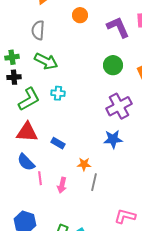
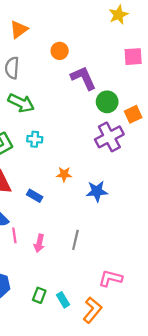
purple L-shape: (118, 27) -> (83, 78), moved
green circle: (113, 65) -> (107, 102), moved
purple cross: (119, 106) -> (109, 137), moved
orange star: (84, 164) -> (64, 174), moved

